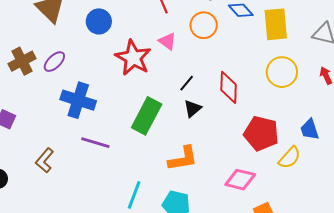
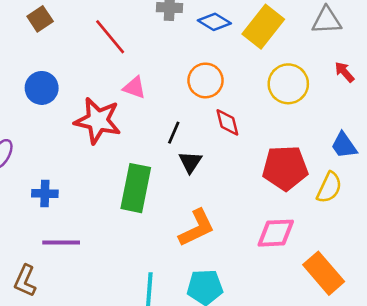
yellow rectangle: (276, 24) -> (263, 27), turned 60
orange circle: (204, 25) -> (206, 80), moved
red diamond: (229, 87) -> (227, 122), size x0.7
blue cross: (78, 100) -> (45, 193), size x0.6
purple line: (95, 143) -> (61, 243), moved

